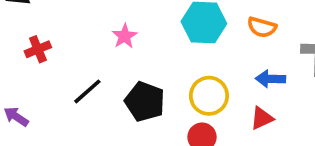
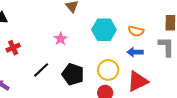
blue arrow: (270, 79) -> (135, 52), moved
red triangle: (262, 118) -> (138, 81), size x1.6

